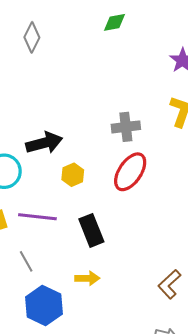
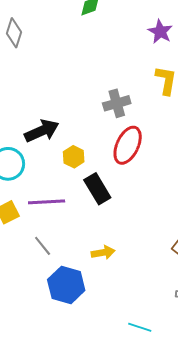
black rectangle: (91, 230) -> (97, 189), moved

